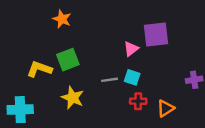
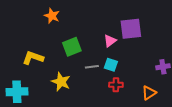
green square: (68, 60) -> (72, 47), moved
orange triangle: (166, 108) -> (149, 93), moved

